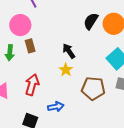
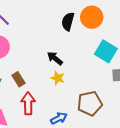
brown rectangle: (30, 46) -> (18, 79), moved
brown pentagon: (93, 88) -> (90, 103), moved

